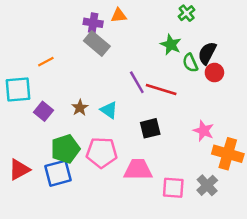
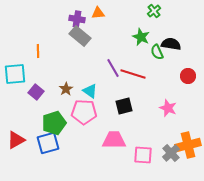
black semicircle: (207, 53) -> (171, 44), turned 72
orange line: (46, 62) -> (38, 51), turned -64
red circle: (214, 73) -> (188, 76), moved
pink pentagon: (102, 153) -> (84, 112), moved
orange cross: (228, 154) -> (188, 145), moved, turned -30

